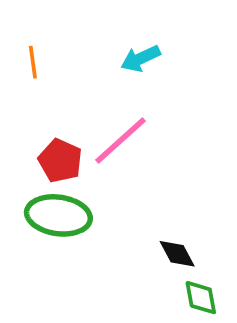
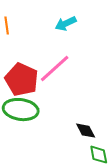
red pentagon: (60, 161) -> (22, 80), size x1.4

